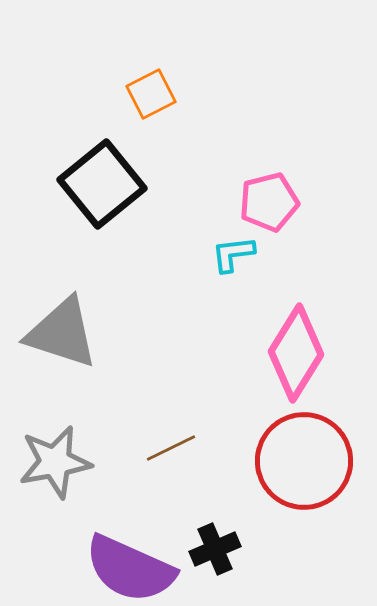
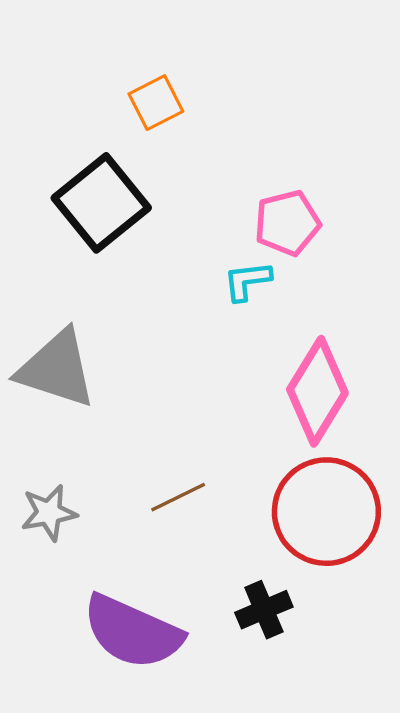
gray star: (55, 462) -> (49, 513), size x0.7
black cross: (215, 549) -> (264, 610), moved

